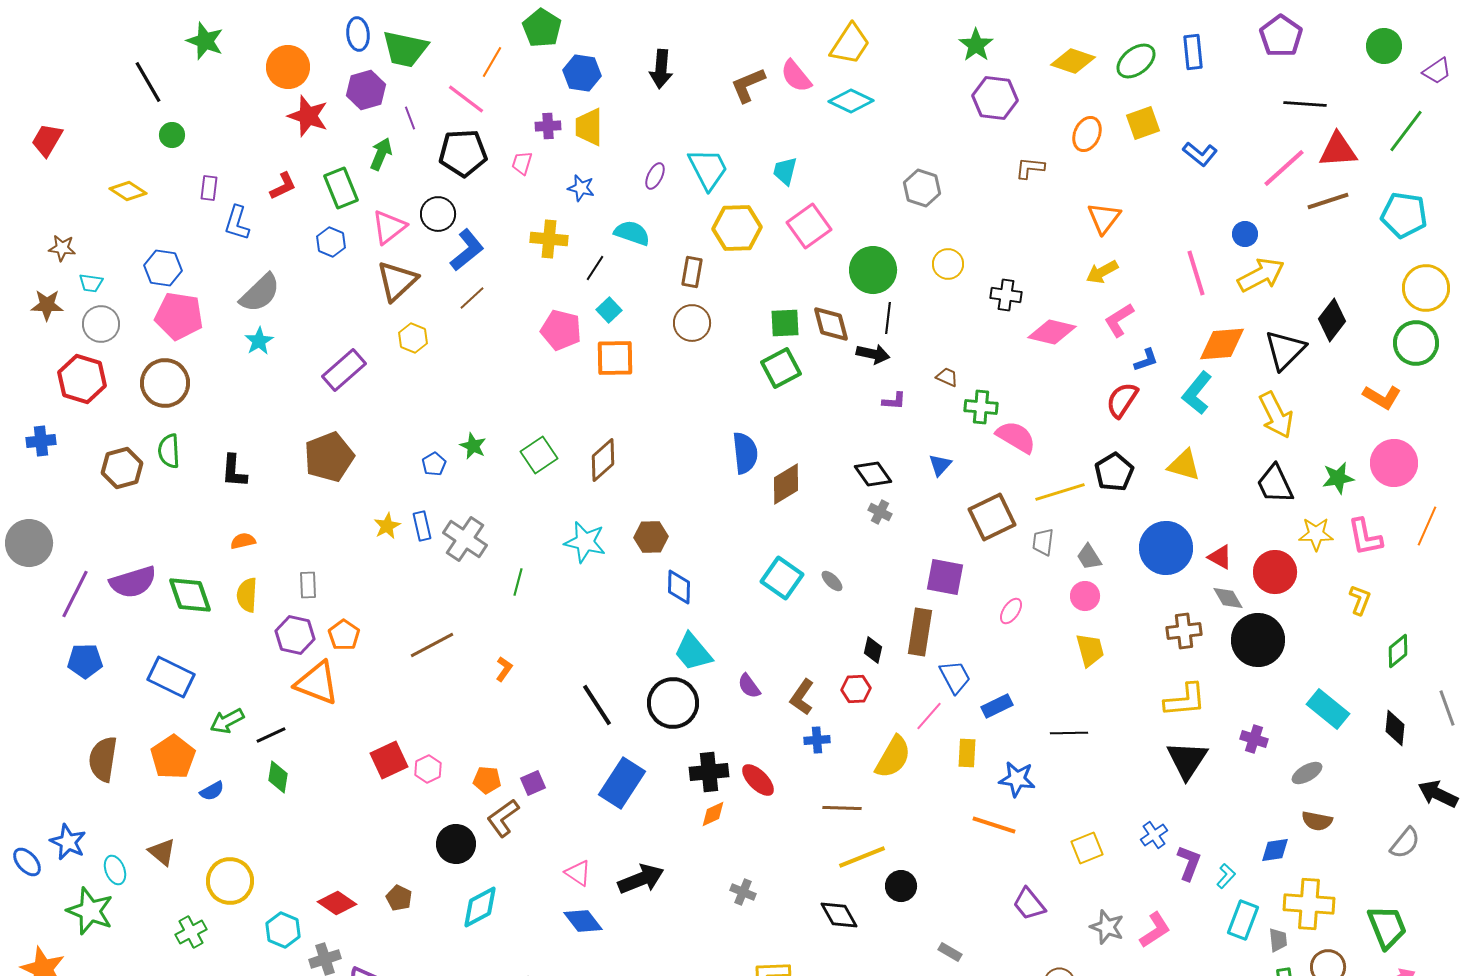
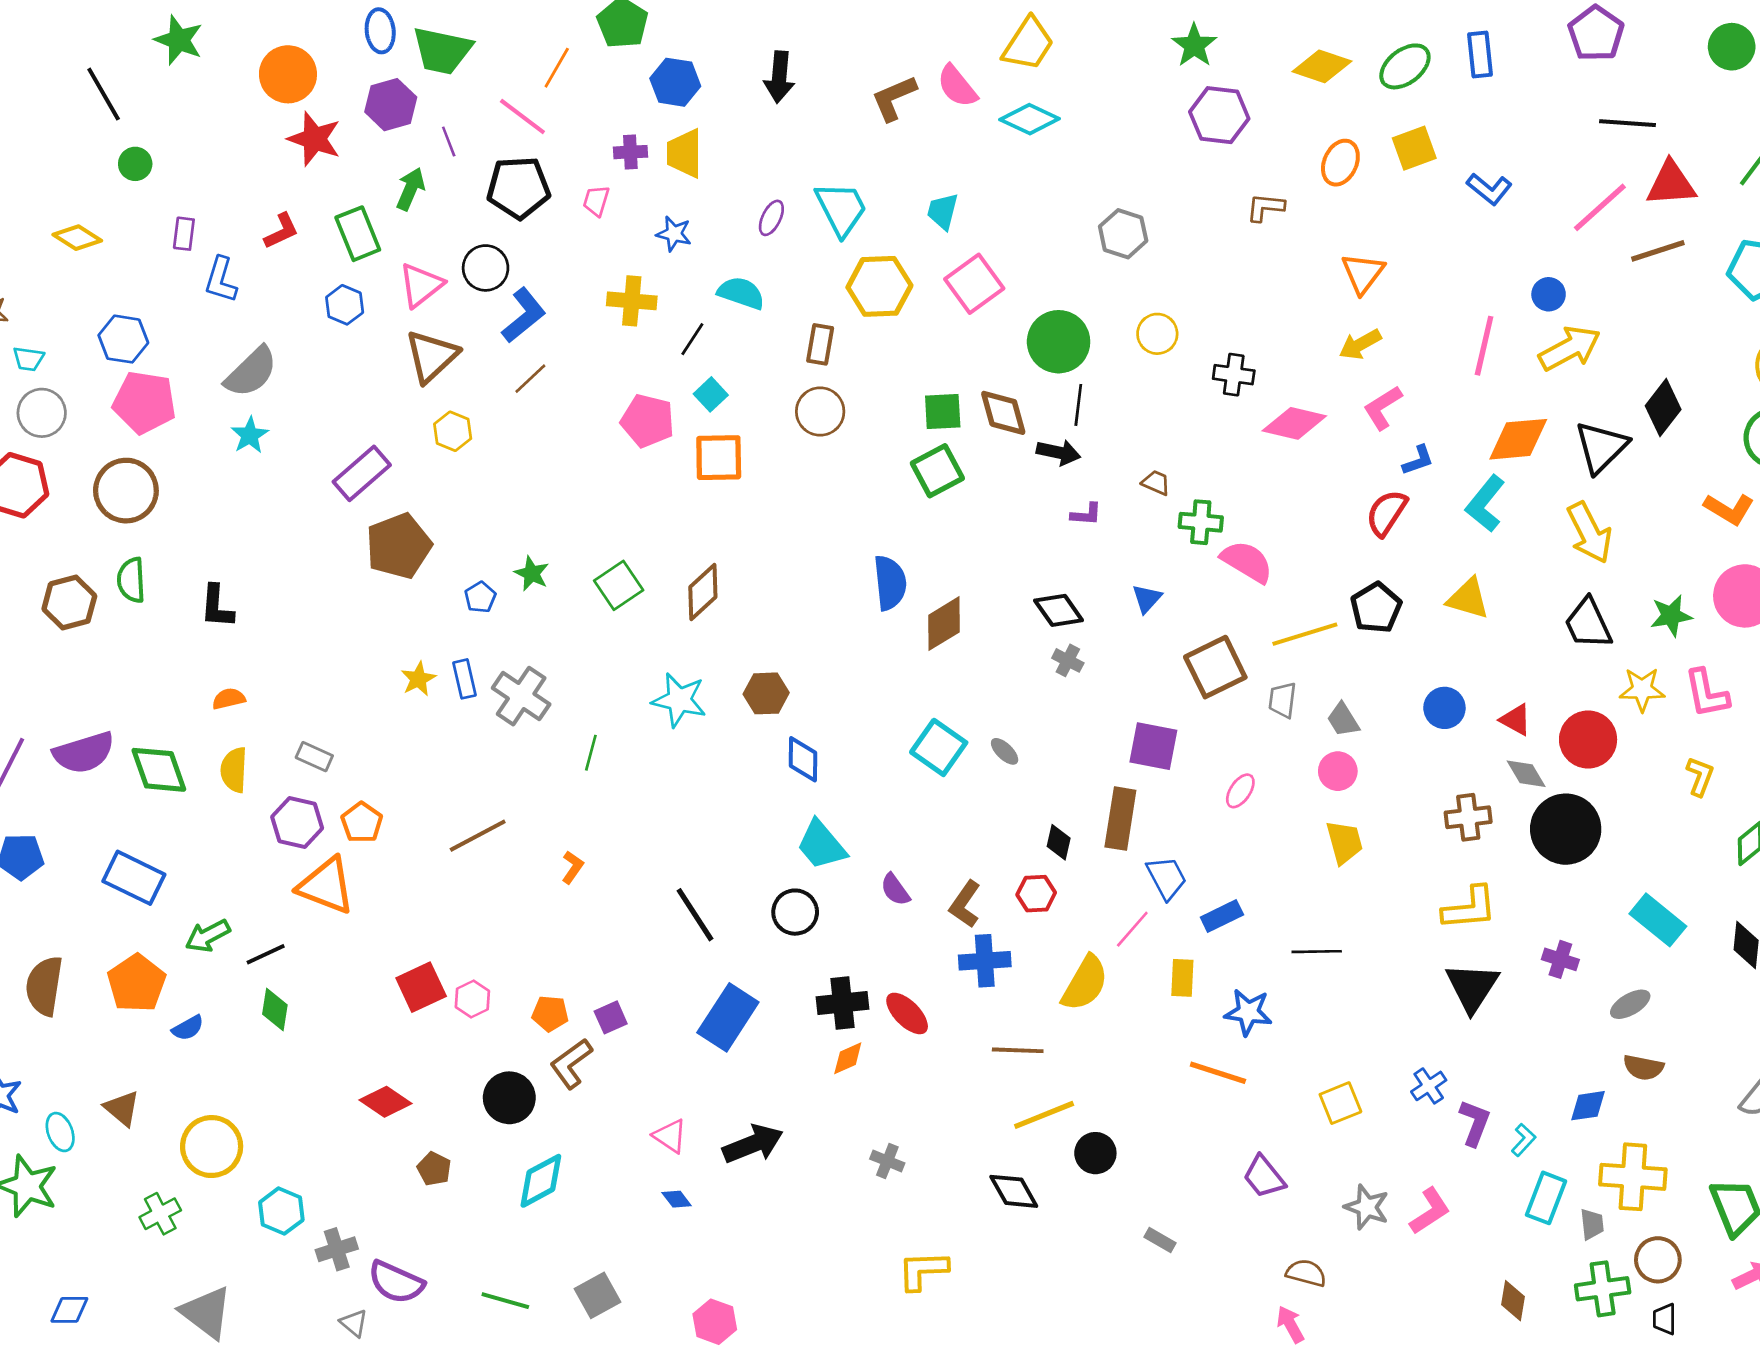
pink line: (1196, 273) -> (1484, 346), turned 30
brown pentagon: (329, 457) -> (399, 546), moved
blue circle: (1166, 548) -> (1444, 708), size x0.6
gray rectangle: (308, 585) -> (314, 757), turned -64
black circle: (673, 703) -> (795, 912), size x0.7
blue cross: (817, 740) -> (985, 961), size x1.5
red diamond: (337, 903) -> (385, 1102), moved
blue diamond: (583, 921) -> (677, 1199), size x0.6

